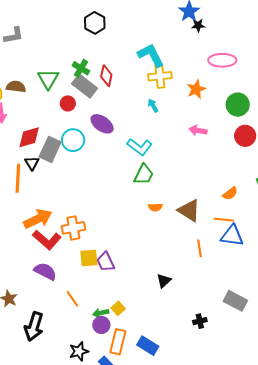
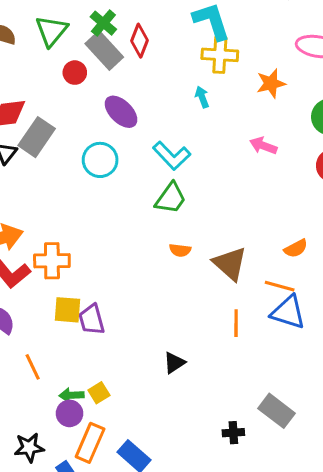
cyan circle: (73, 140) -> (100, 160), moved
black cross: (200, 321) -> (233, 433), moved

